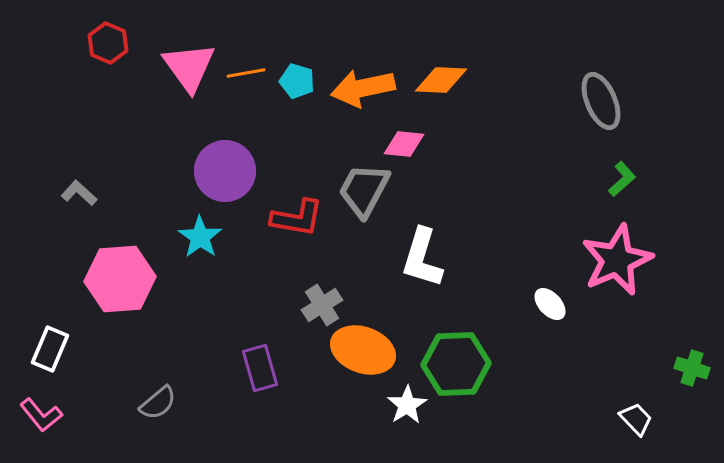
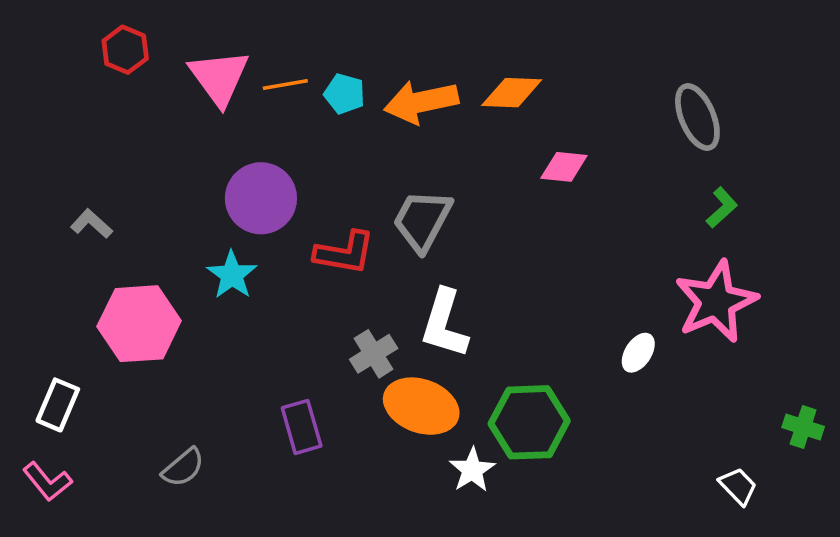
pink diamond: (404, 144) -> (564, 167), moved
white L-shape: (422, 258) -> (444, 324), moved
white ellipse: (550, 304) -> (638, 353), turned 76

